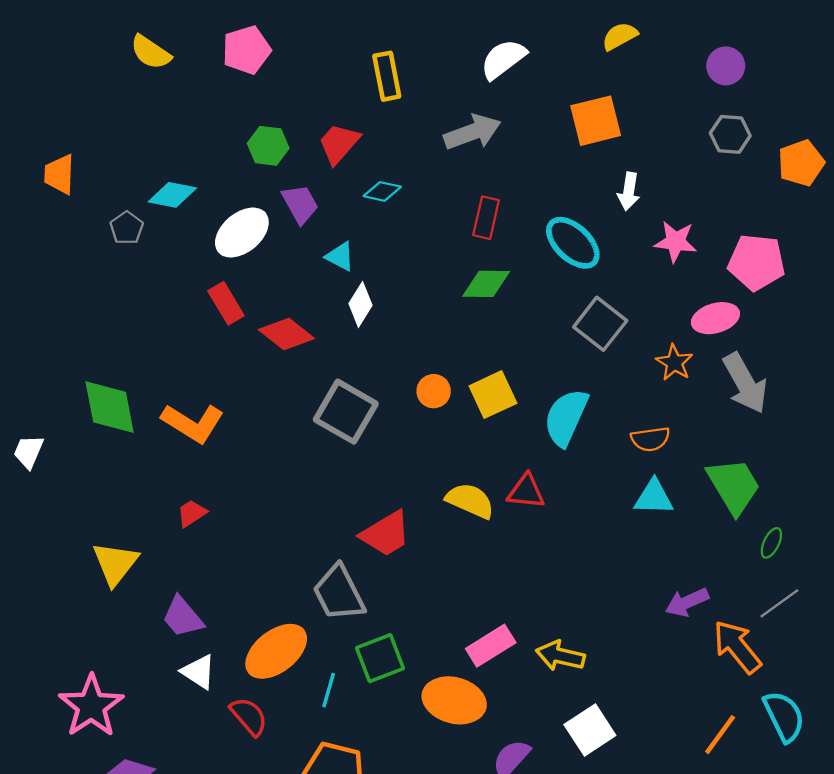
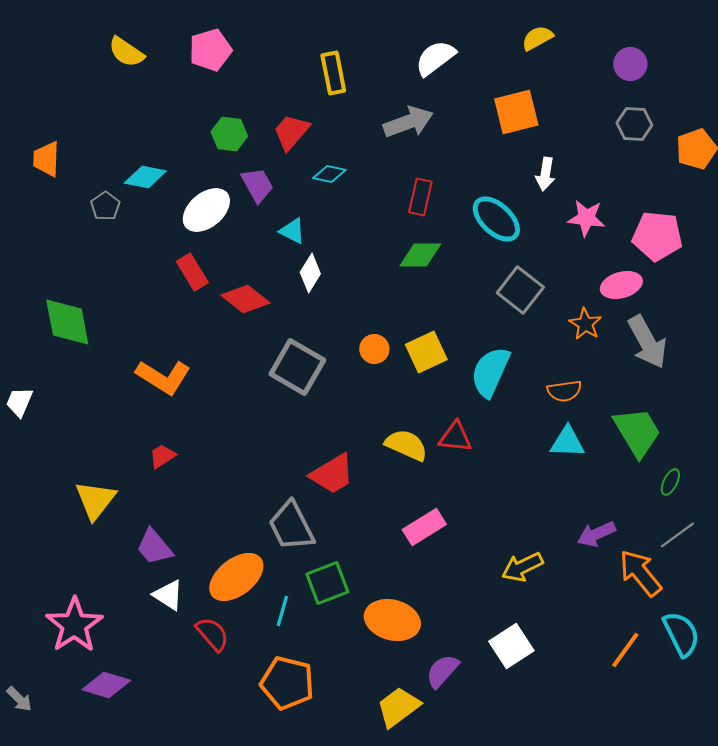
green diamond: (110, 407) -> (67, 322), moved
pink rectangle: (491, 646) -> (424, 527), moved
yellow arrow: (560, 656) -> (522, 567), moved, turned -39

